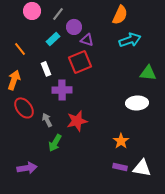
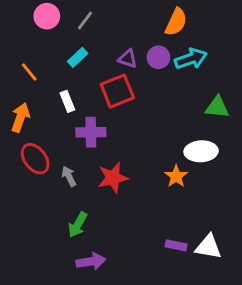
purple circle: (74, 27) -> (158, 57), moved
orange star: (121, 141) -> (176, 176), moved
green arrow: (55, 143) -> (78, 225), moved
purple arrow: (27, 168) -> (91, 261), moved

